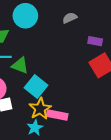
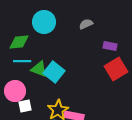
cyan square: (36, 87) -> (54, 72), moved

